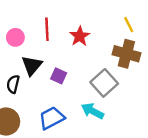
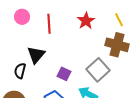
red star: (80, 36) -> (86, 21), moved
pink circle: (15, 37) -> (22, 17), moved
purple square: (59, 76) -> (64, 74), moved

